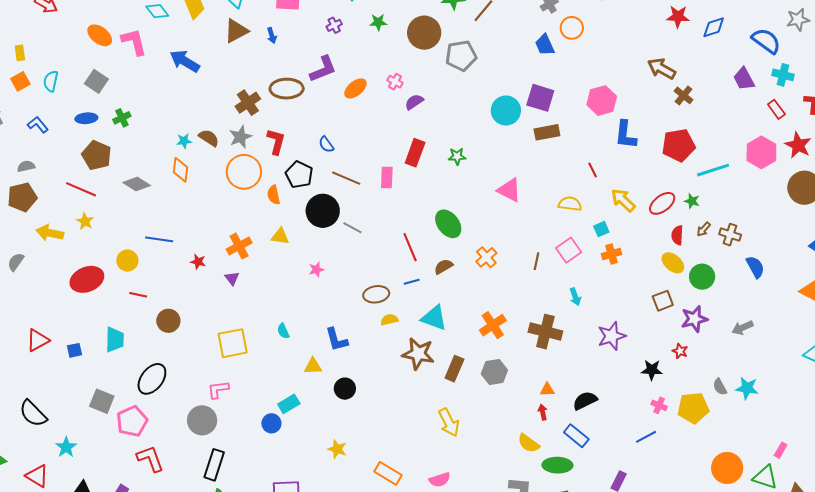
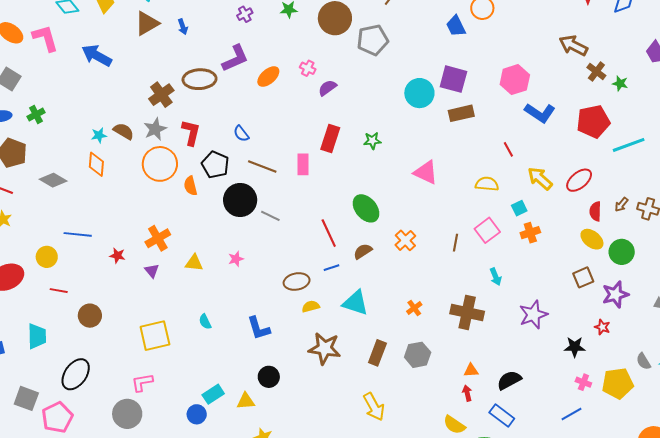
blue L-shape: (626, 135) -> (540, 113), turned -60
green star: (692, 201) -> (620, 83), moved
yellow triangle: (280, 236) -> (194, 263), moved
orange cross: (493, 325) -> (414, 308), size x0.6
brown star: (418, 354) -> (325, 348), moved
yellow triangle: (313, 366) -> (246, 401), moved

